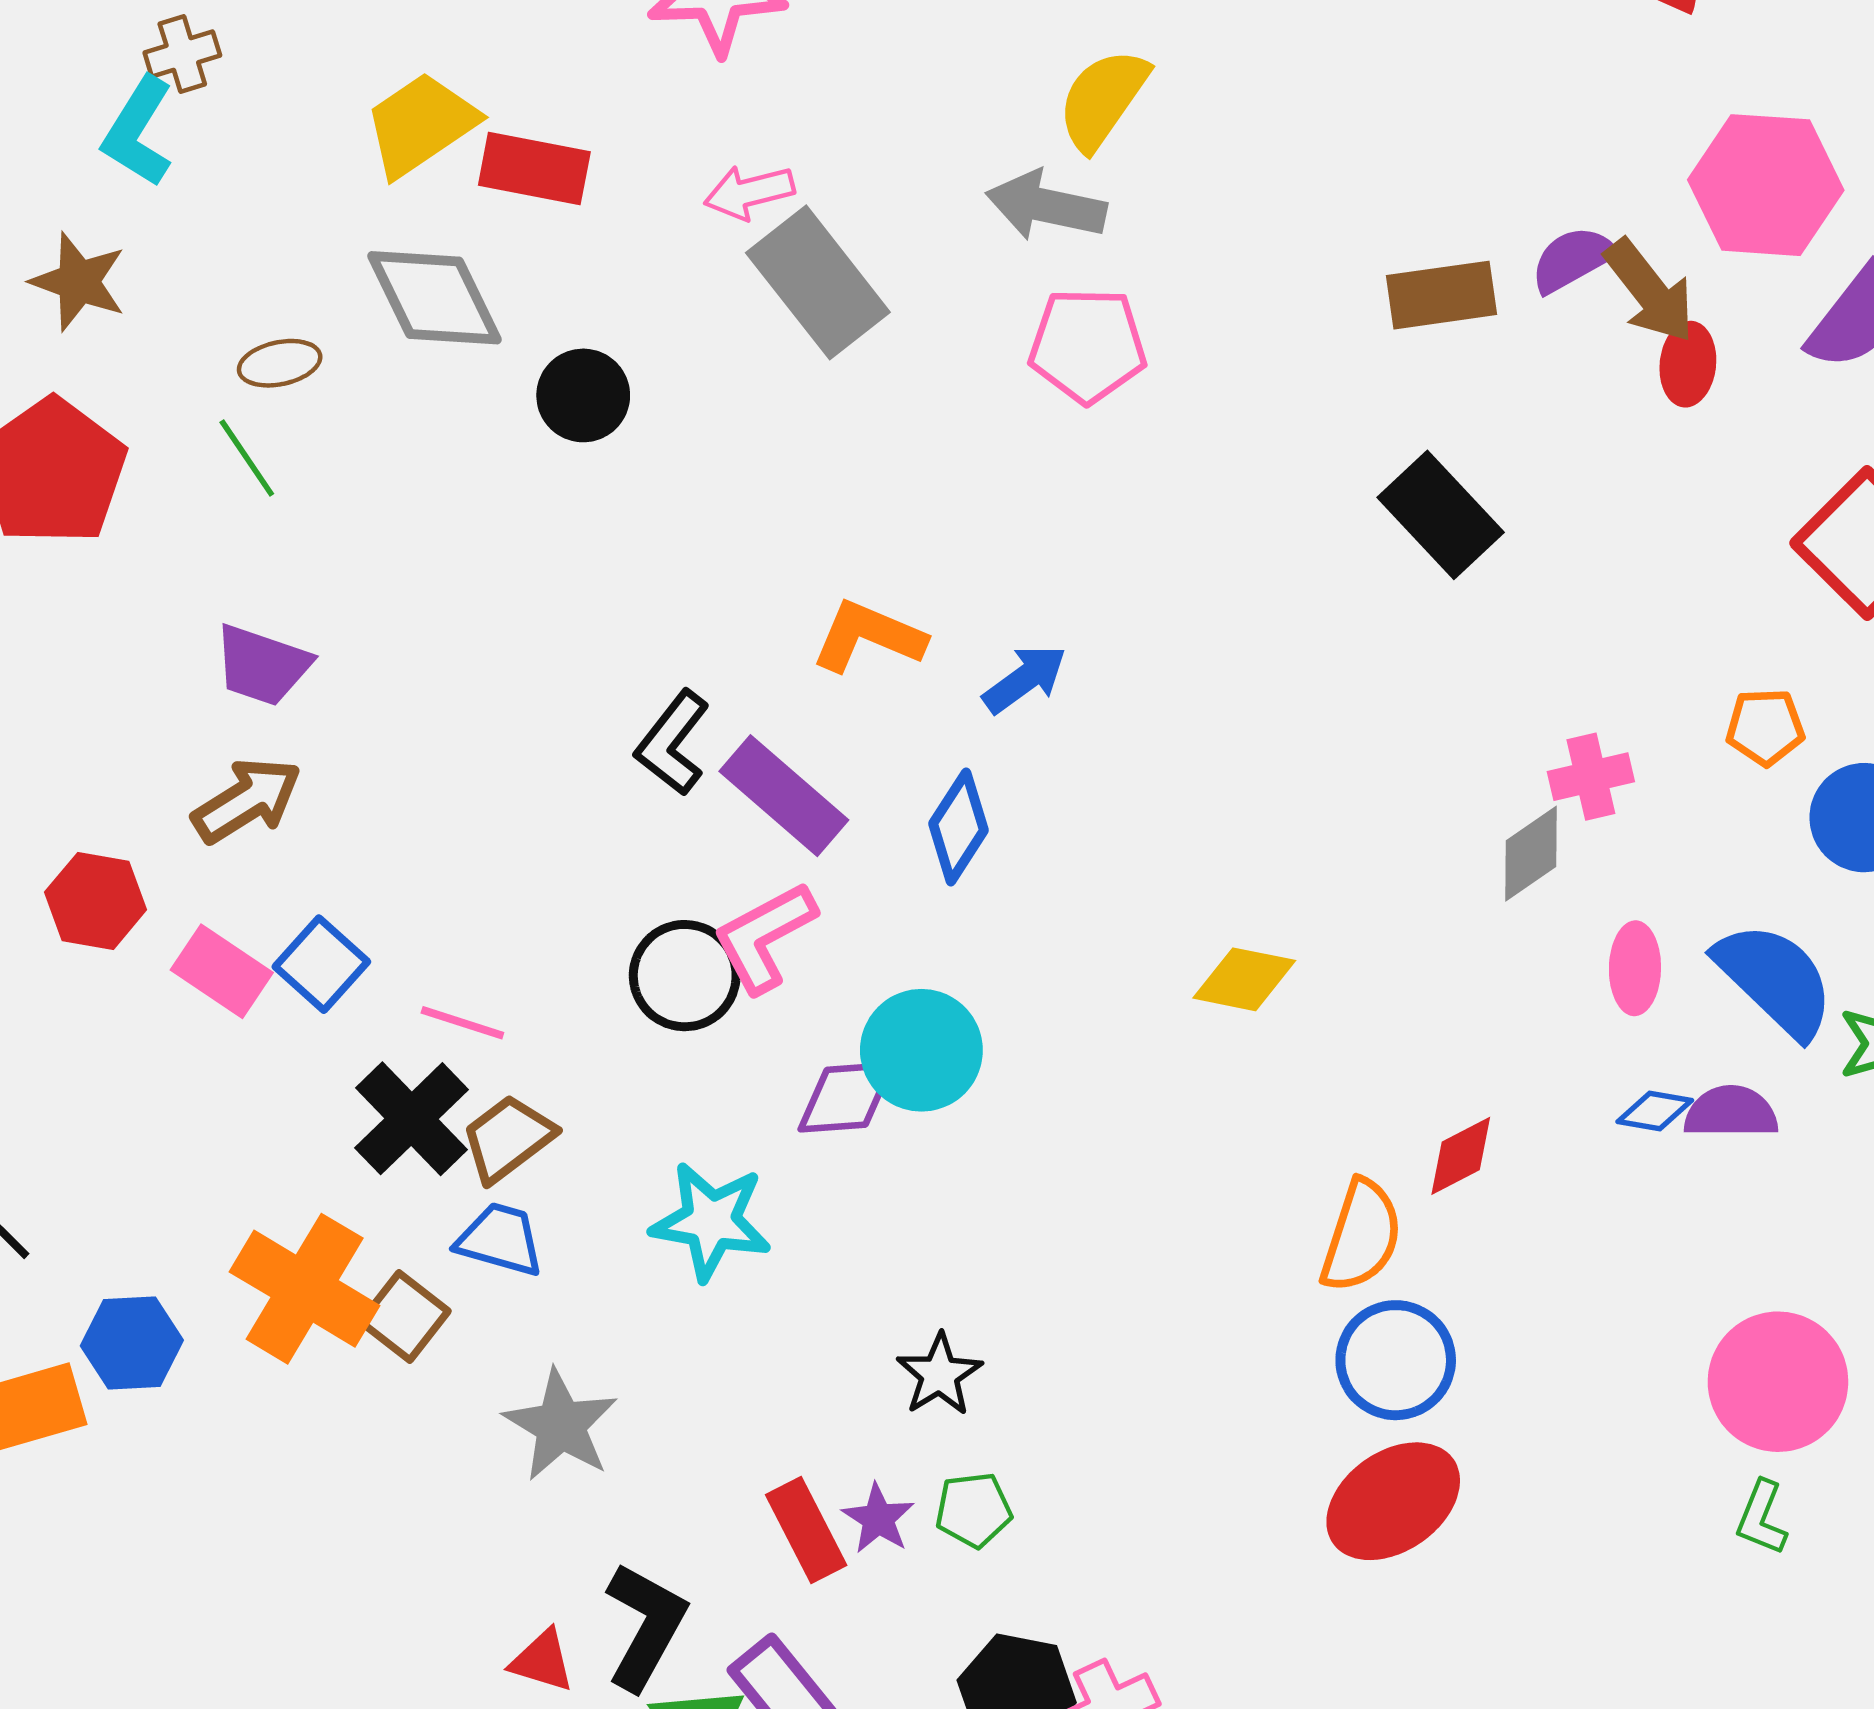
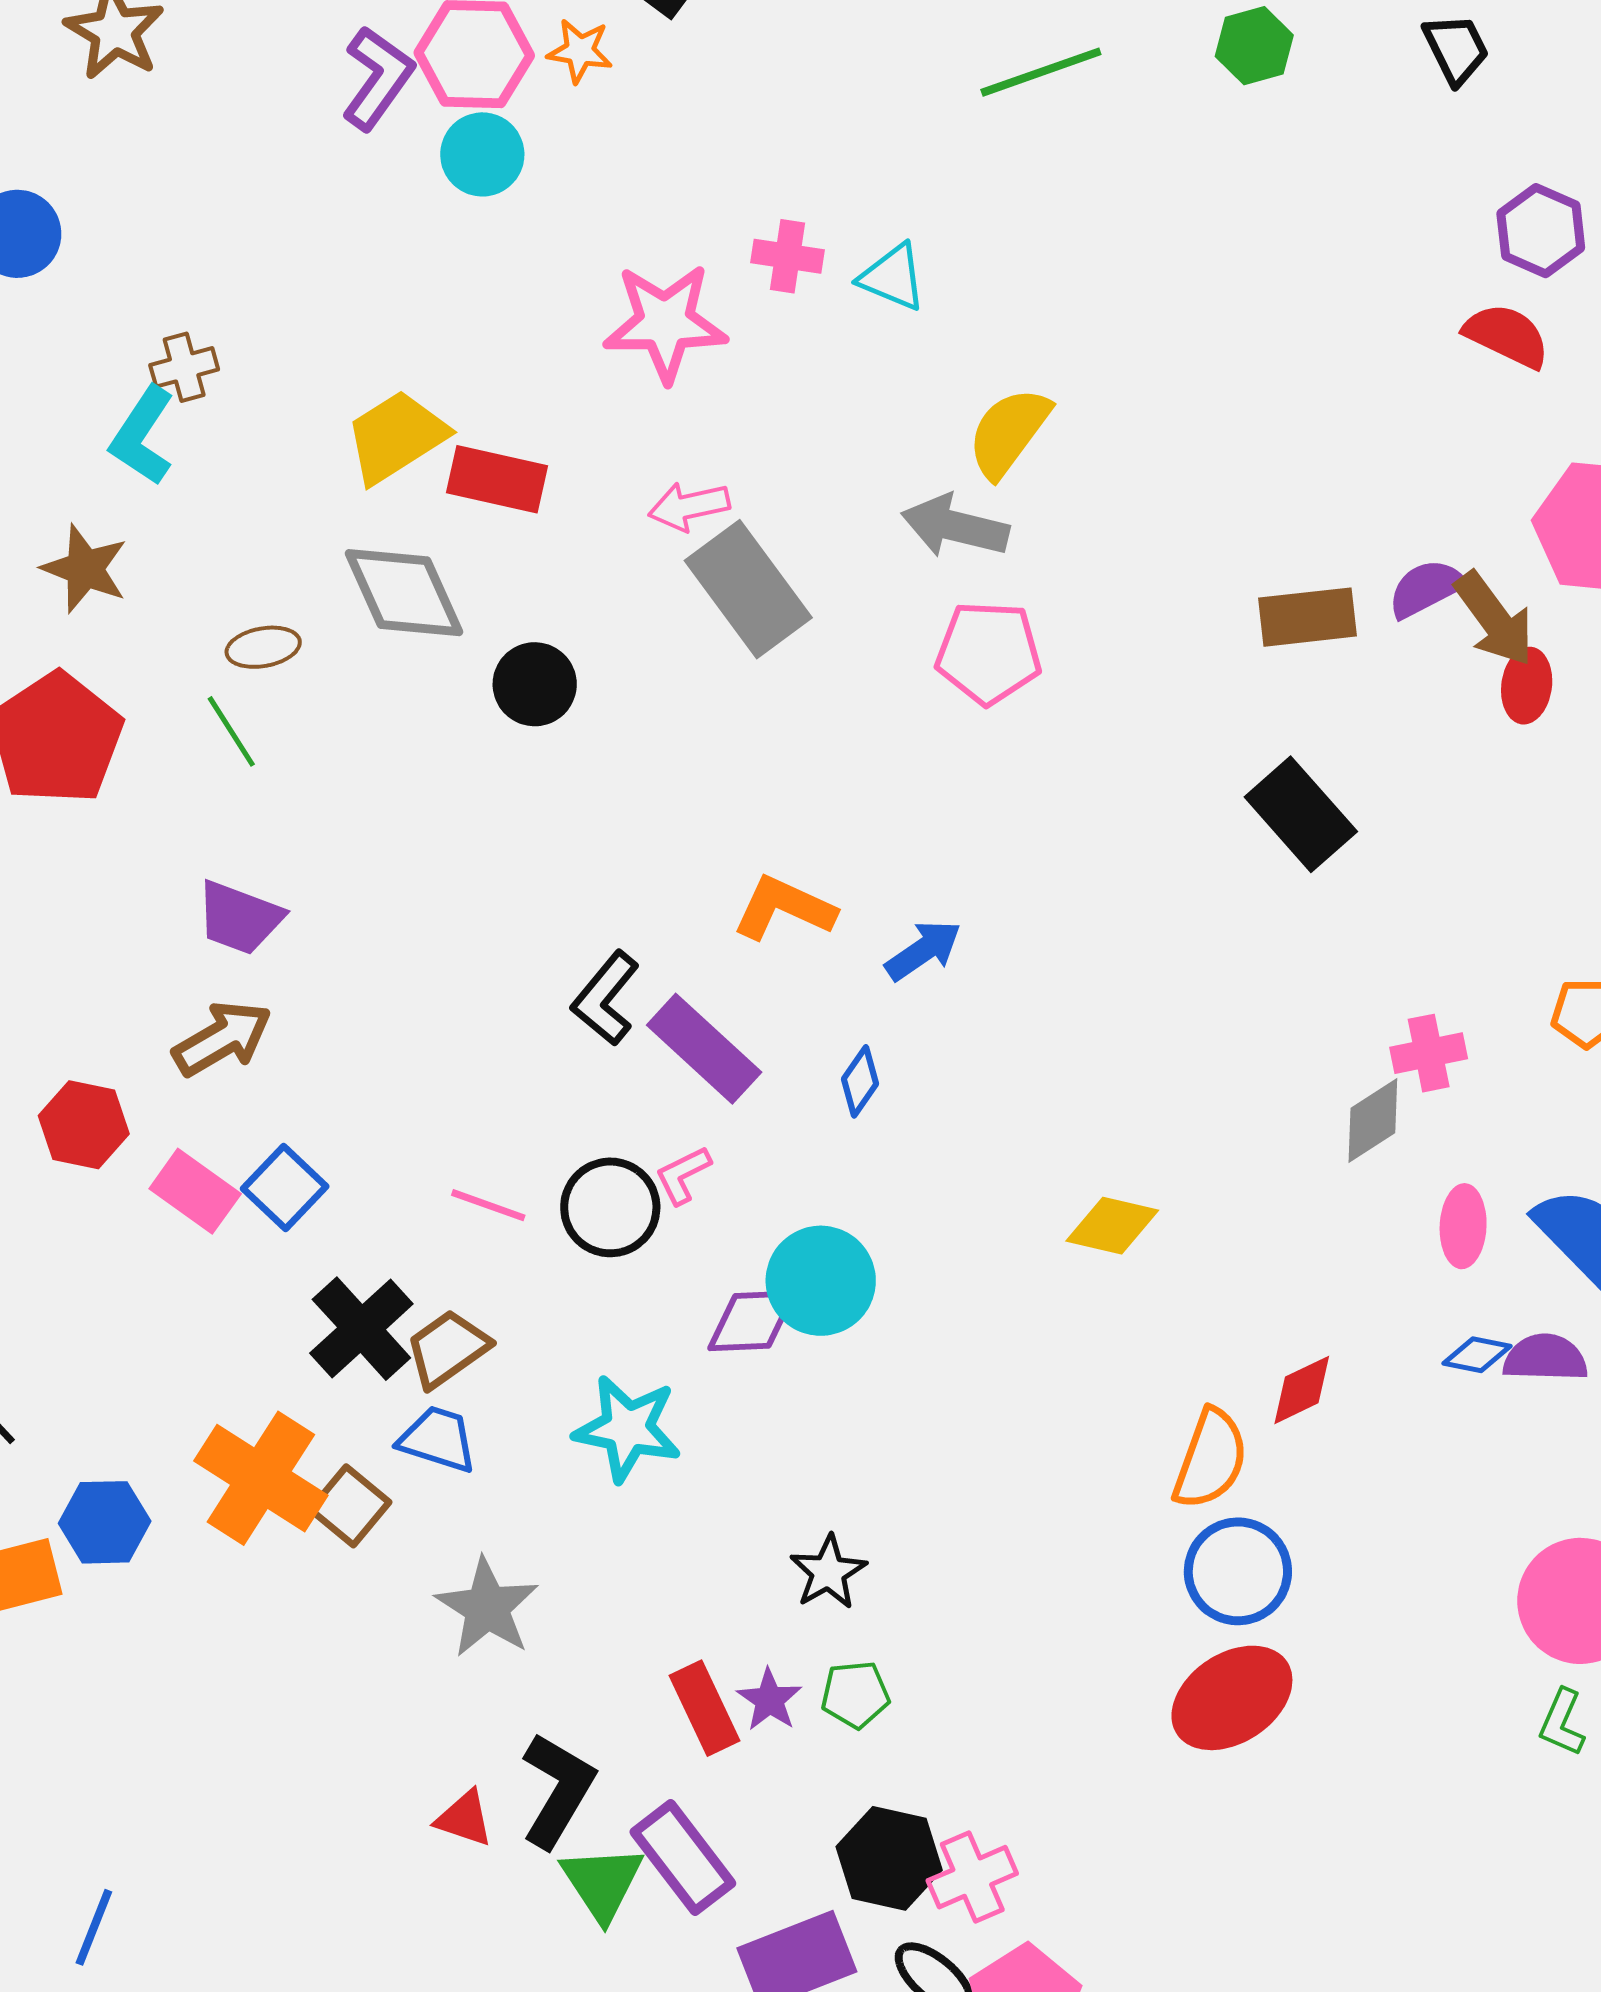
blue diamond: (959, 827) -> (860, 1081), size x0.7
pink L-shape: (765, 937) -> (683, 1175), size x0.6
pink line: (462, 1023) -> (488, 1205), moved

